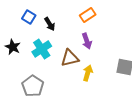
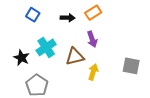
black arrow: (50, 24) -> (68, 18), moved, turned -56
black star: (13, 47) -> (21, 58), moved

